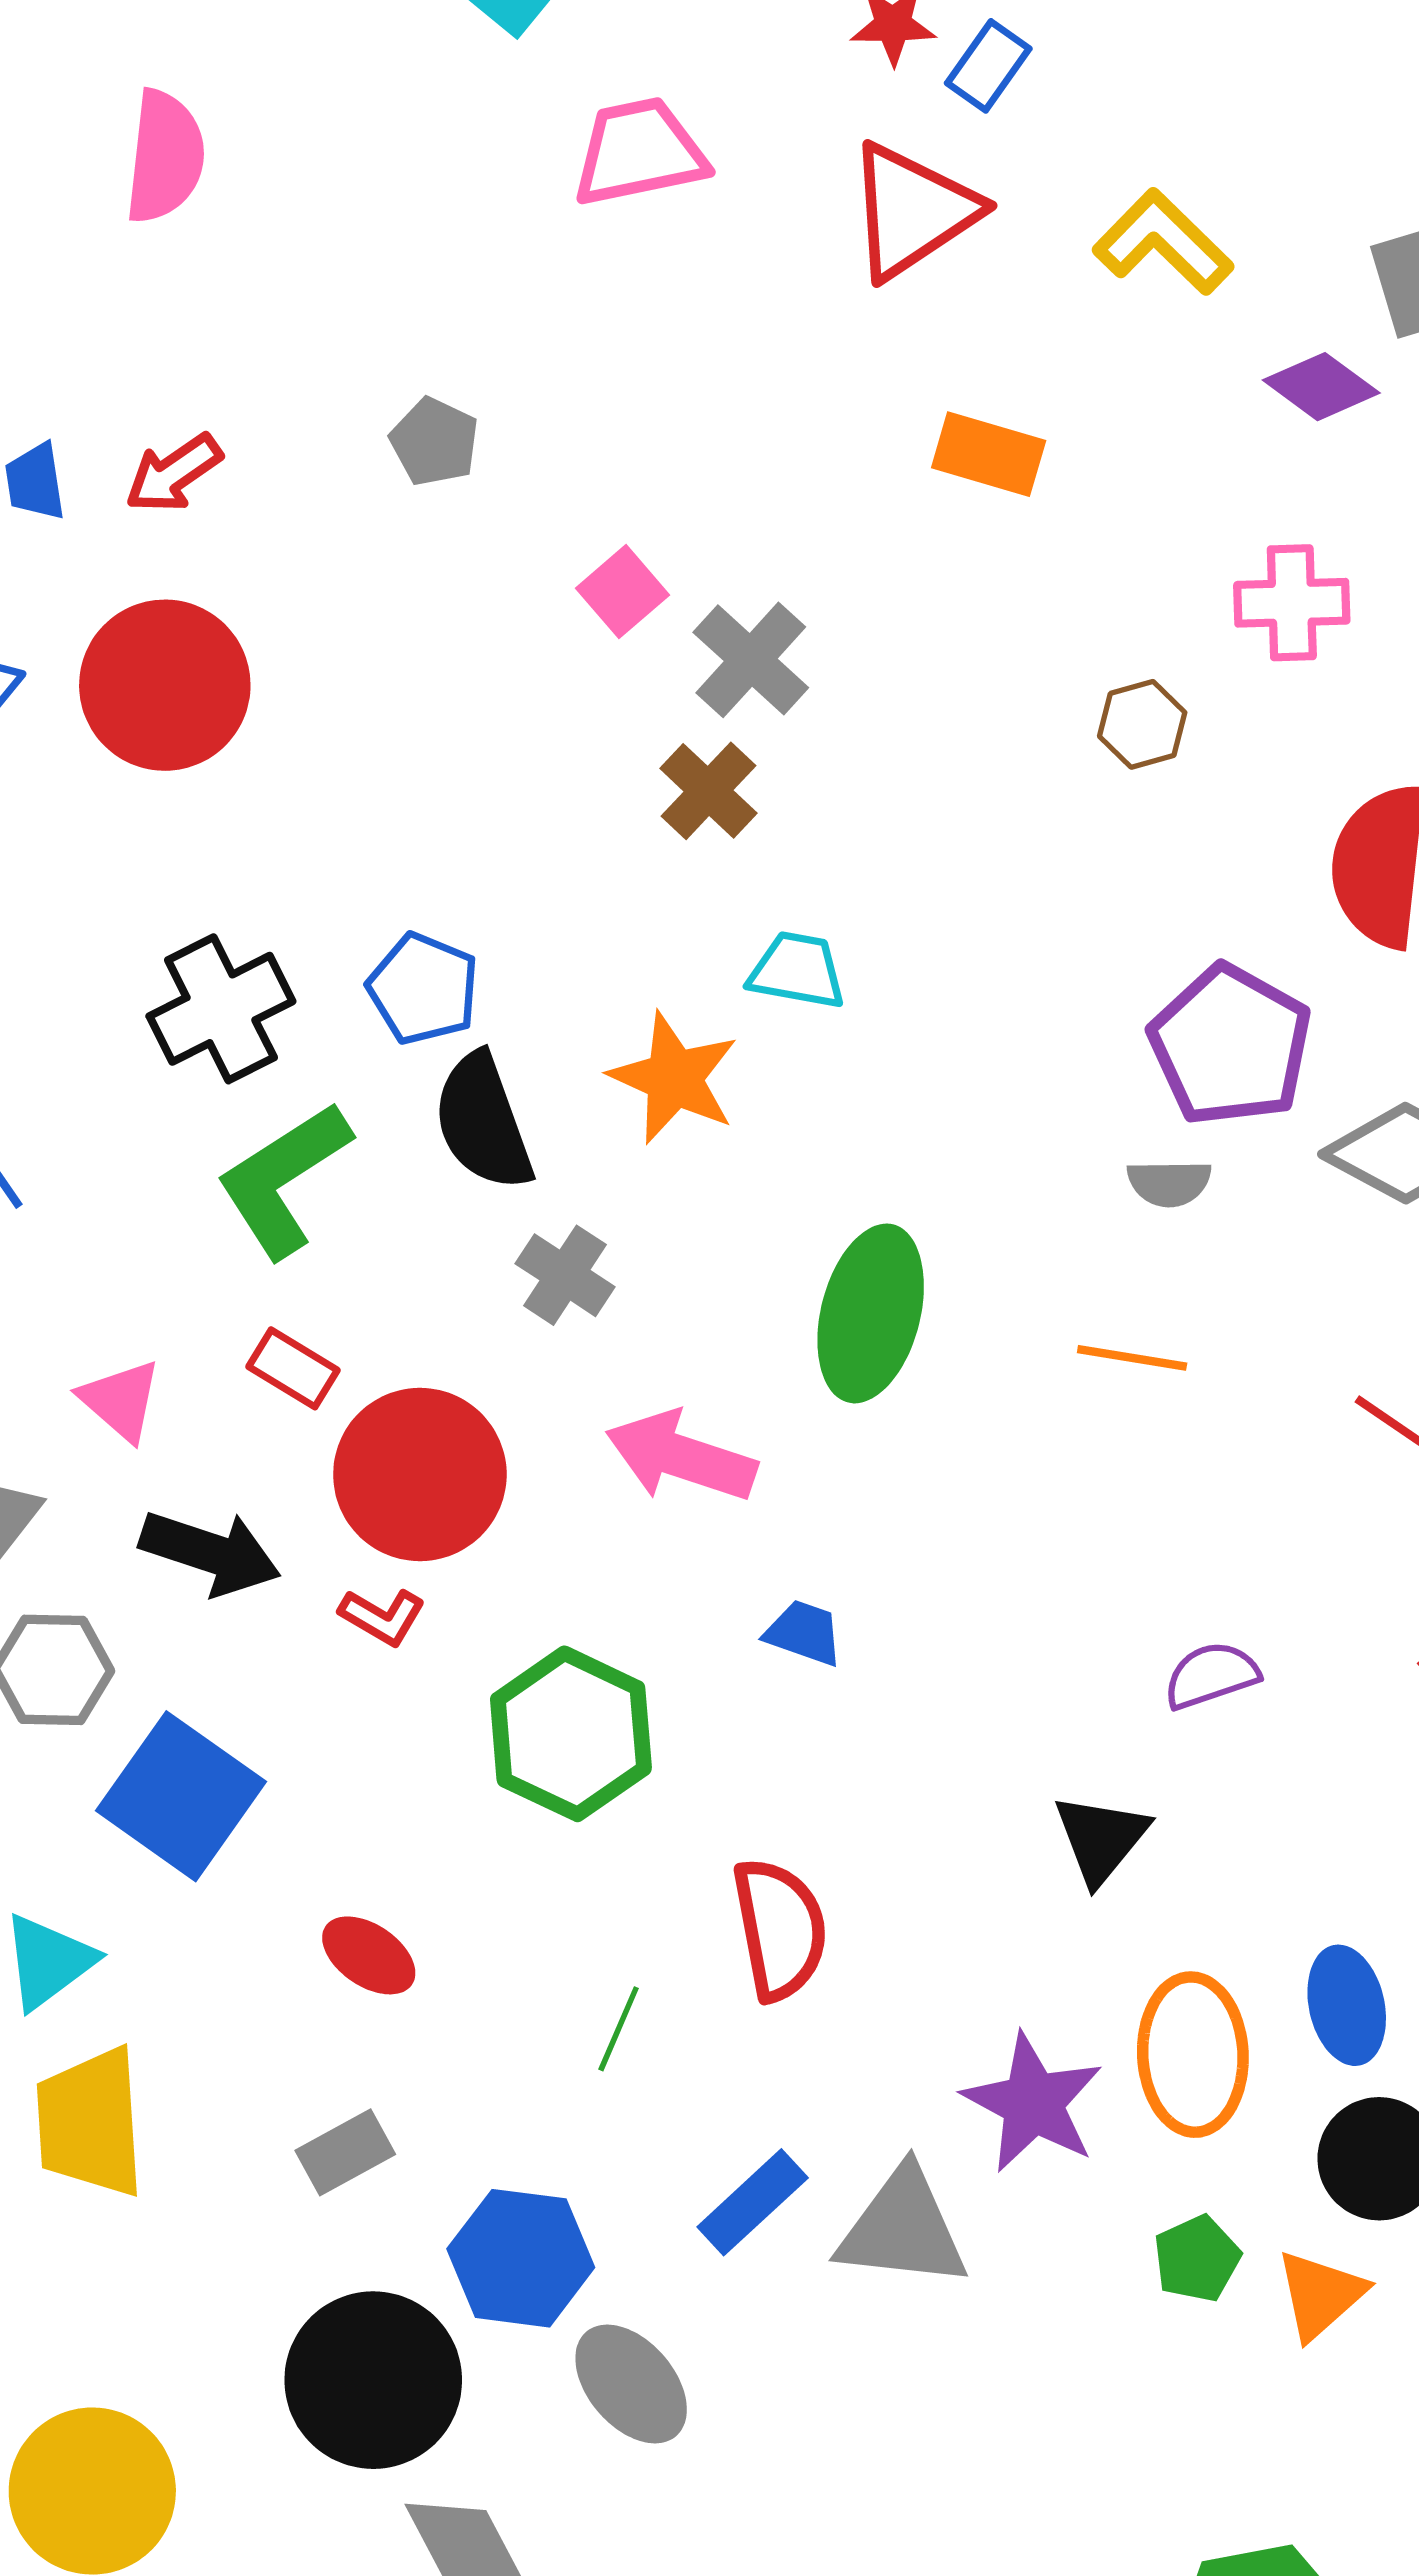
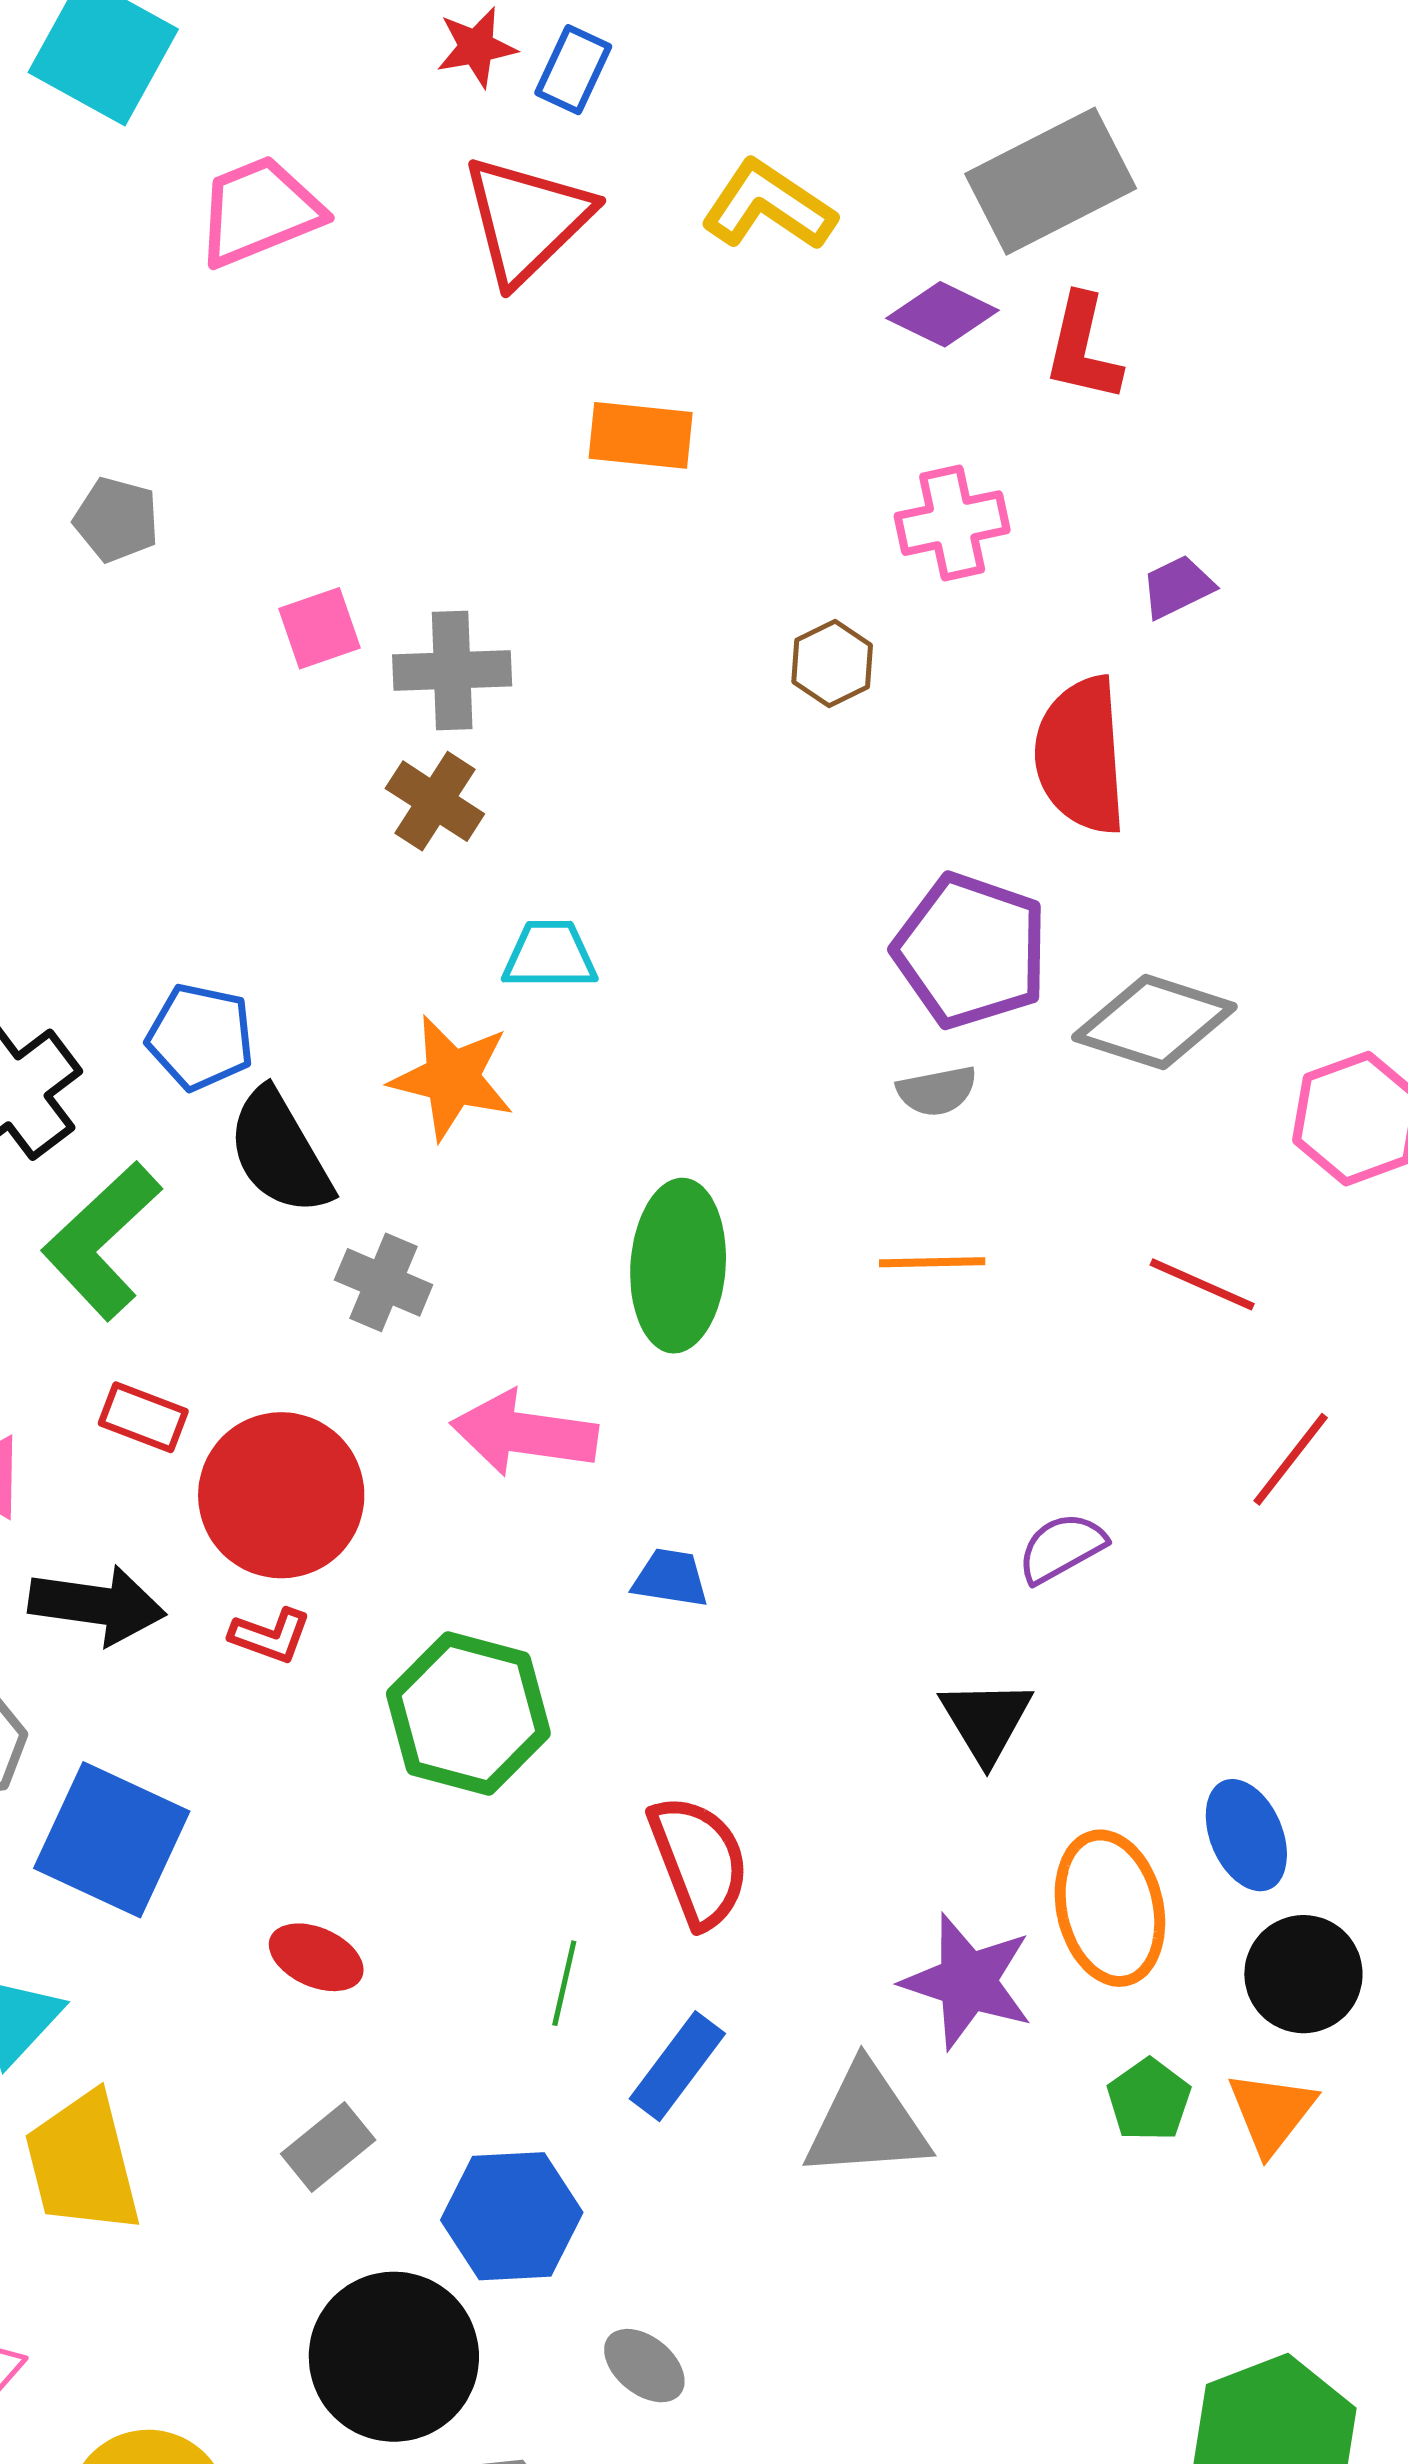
pink square: (623, 592) -> (319, 628), turned 32
gray cross: (751, 660) -> (452, 670), turned -34
blue rectangle: (753, 2202) -> (677, 2066), moved
gray ellipse: (631, 2384) -> (644, 2366), moved, size x0.7

